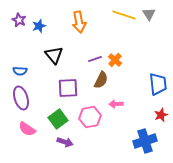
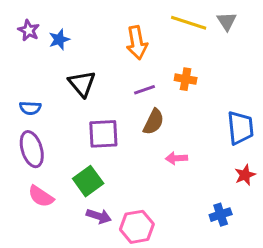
orange arrow: (79, 22) -> (137, 43), moved
orange cross: (115, 60) -> (186, 79), moved, turned -32
pink hexagon: (90, 117) -> (137, 227), moved
blue cross: (145, 141) -> (221, 215), size x0.6

